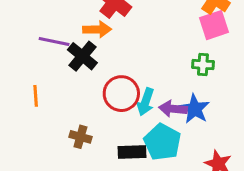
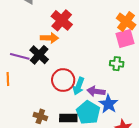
purple line: (54, 41) -> (20, 56), moved
blue star: (195, 109) -> (108, 104), moved
brown cross: (80, 137) -> (40, 116), moved

